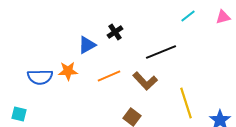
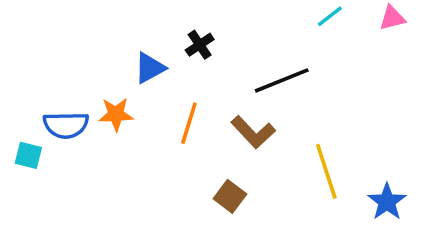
orange line: (109, 76) -> (189, 123), turned -50
cyan square: (19, 114) -> (28, 155), moved

